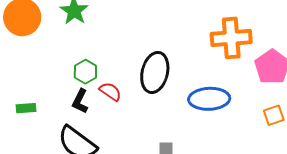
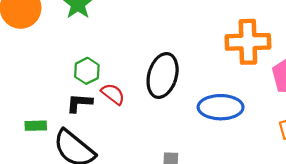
black L-shape: (80, 101) -> (79, 103), turned 65
green rectangle: (26, 108) -> (36, 126), moved

